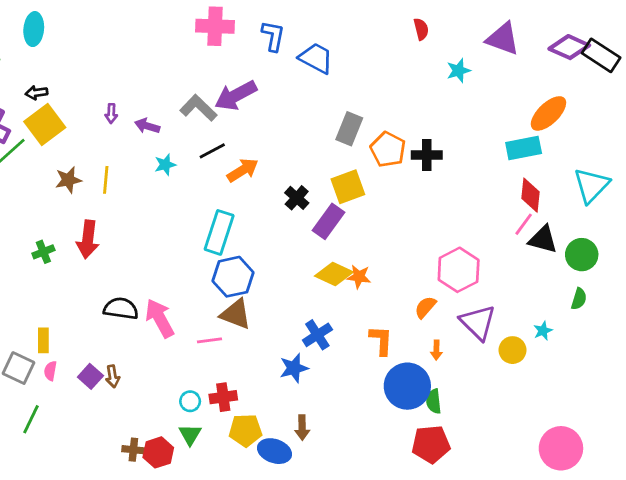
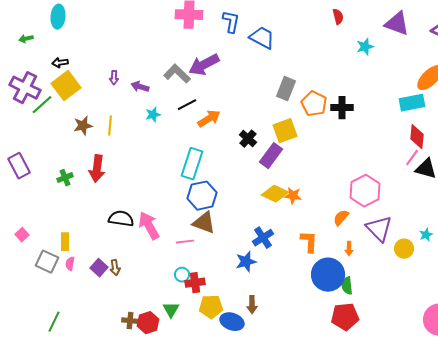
cyan circle: (190, 401) -> (182, 275), moved
green line: (31, 419) -> (54, 322), moved

